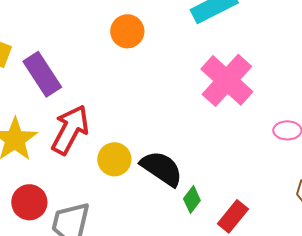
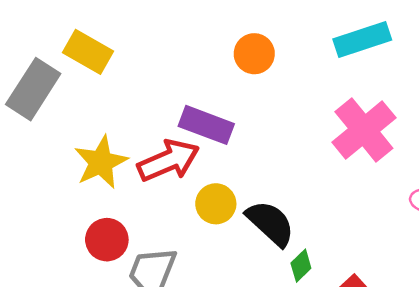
purple rectangle: (42, 74) -> (206, 125), moved, turned -45
red arrow: (70, 130) -> (168, 161), turned 30

